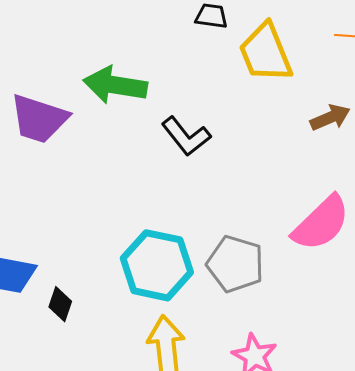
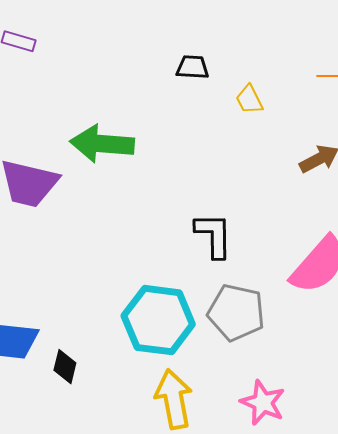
yellow trapezoid: (265, 53) -> (249, 100), size x0.5
black L-shape: (186, 136) -> (214, 235), moved, turned -138

